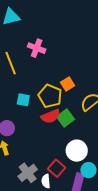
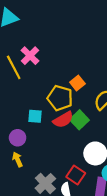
pink cross: (37, 48) -> (30, 56), moved, turned 30
cyan square: (23, 100) -> (35, 116), moved

